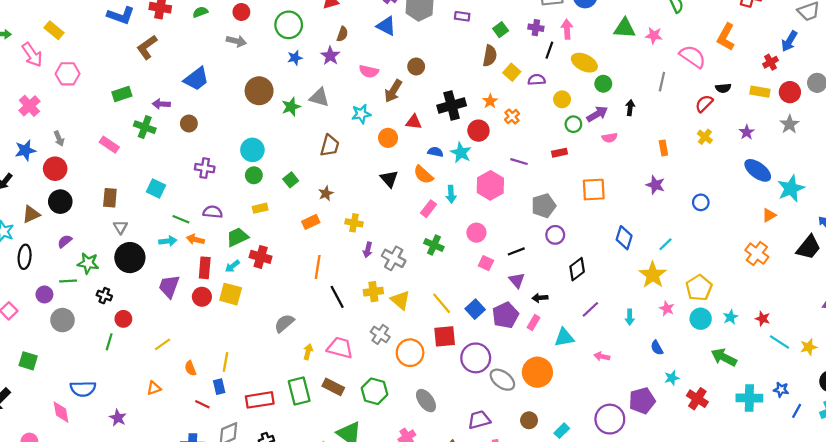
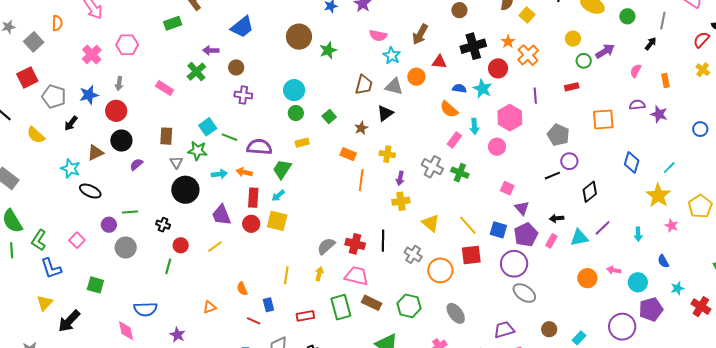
brown circle: (416, 66) -> (459, 10), moved
pink semicircle: (369, 71) -> (378, 35), moved
pink hexagon: (68, 74) -> (127, 45), moved
purple semicircle: (537, 80) -> (637, 105), moved
green circle: (603, 84) -> (627, 16), moved
green rectangle: (122, 94) -> (173, 23), moved
gray triangle: (319, 97) -> (394, 86), moved
black arrow: (630, 108) -> (651, 44), moved, turned 32
cyan star: (361, 114) -> (392, 56), turned -30
orange cross: (512, 117) -> (528, 55), size x1.5
green cross: (145, 127) -> (196, 72), turned 30
pink semicircle: (610, 138) -> (636, 71), moved, turned 128
gray arrow: (59, 139) -> (119, 84), turned 32
purple line: (519, 162) -> (535, 96), turned 70
purple cross: (205, 168) -> (243, 95), moved
black triangle: (389, 179) -> (385, 113), moved, turned 36
cyan square: (156, 189) -> (208, 127), turned 30
gray pentagon: (544, 206) -> (558, 135), turned -30
purple semicircle: (213, 212) -> (259, 147), size x1.4
green line: (181, 219) -> (230, 137), moved
orange rectangle: (311, 222) -> (348, 154), turned 49
pink circle: (476, 233) -> (497, 147), moved
green trapezoid: (237, 237) -> (282, 169), turned -30
purple semicircle: (65, 241) -> (136, 164), moved
black line: (516, 251) -> (552, 176), moved
black ellipse: (25, 257) -> (90, 191), turned -70
red cross: (261, 257) -> (355, 244), moved
gray cross: (394, 258) -> (432, 167), moved
green star: (88, 263) -> (197, 151), moved
orange line: (318, 267) -> (361, 180), moved
purple triangle: (517, 280) -> (522, 208), moved
purple trapezoid: (169, 286) -> (221, 215), turned -40
yellow cross: (373, 292) -> (401, 201), moved
black line: (337, 297) -> (383, 241), moved, turned 30
blue square: (475, 309) -> (498, 230), turned -30
cyan circle: (701, 319) -> (638, 282), moved
cyan triangle: (564, 337) -> (579, 238), moved
yellow line: (162, 344) -> (215, 247), moved
pink trapezoid: (340, 348) -> (357, 276), moved
yellow arrow: (308, 352) -> (319, 274), moved
purple circle: (476, 358) -> (514, 264), moved
yellow line: (225, 362) -> (286, 275), moved
orange circle: (537, 372) -> (587, 278), moved, size x0.7
red rectangle: (260, 400) -> (305, 316), size x0.7

